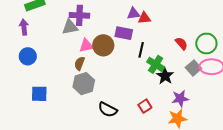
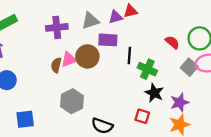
red triangle: (144, 18) -> (130, 11), moved
gray triangle: (70, 27) -> (90, 21), moved
brown semicircle: (80, 63) -> (56, 65), moved
black star: (165, 76) -> (154, 93), moved
red square: (145, 106) -> (142, 116), turned -32

